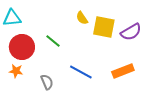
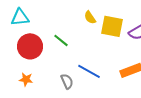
orange star: (16, 71) -> (26, 79), moved
gray semicircle: (47, 82) -> (67, 81), moved

